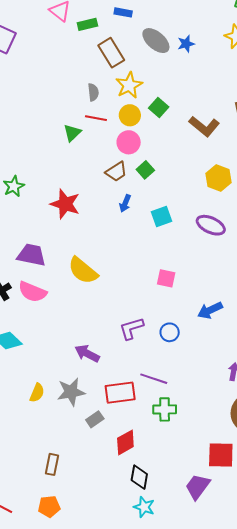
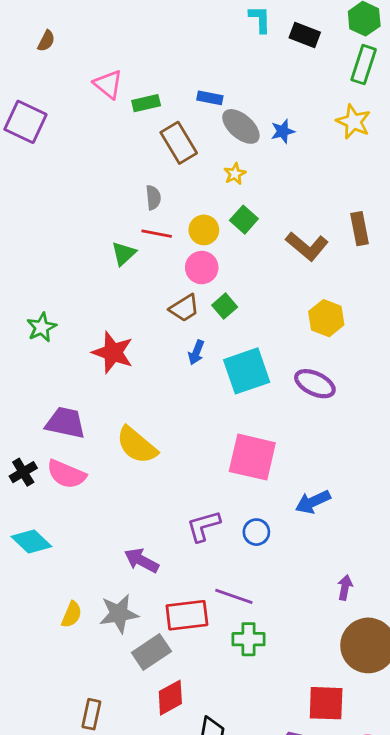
blue rectangle: (123, 12) -> (210, 98), moved
yellow star: (129, 85) -> (235, 174), moved, size x0.6
cyan square: (162, 216) -> (247, 371), size x1.6
pink square: (166, 278) -> (252, 457), size x1.8
gray rectangle: (95, 419) -> (151, 652), size x1.5
red diamond: (125, 442) -> (170, 698), moved

